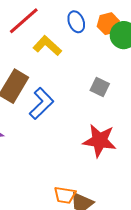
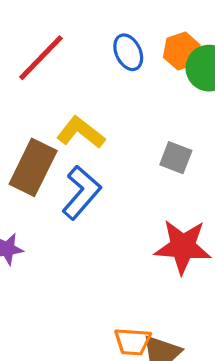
yellow L-shape: (47, 46) -> (81, 132), moved

